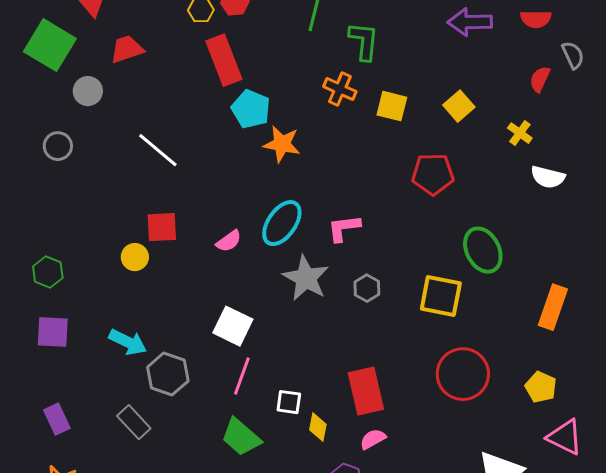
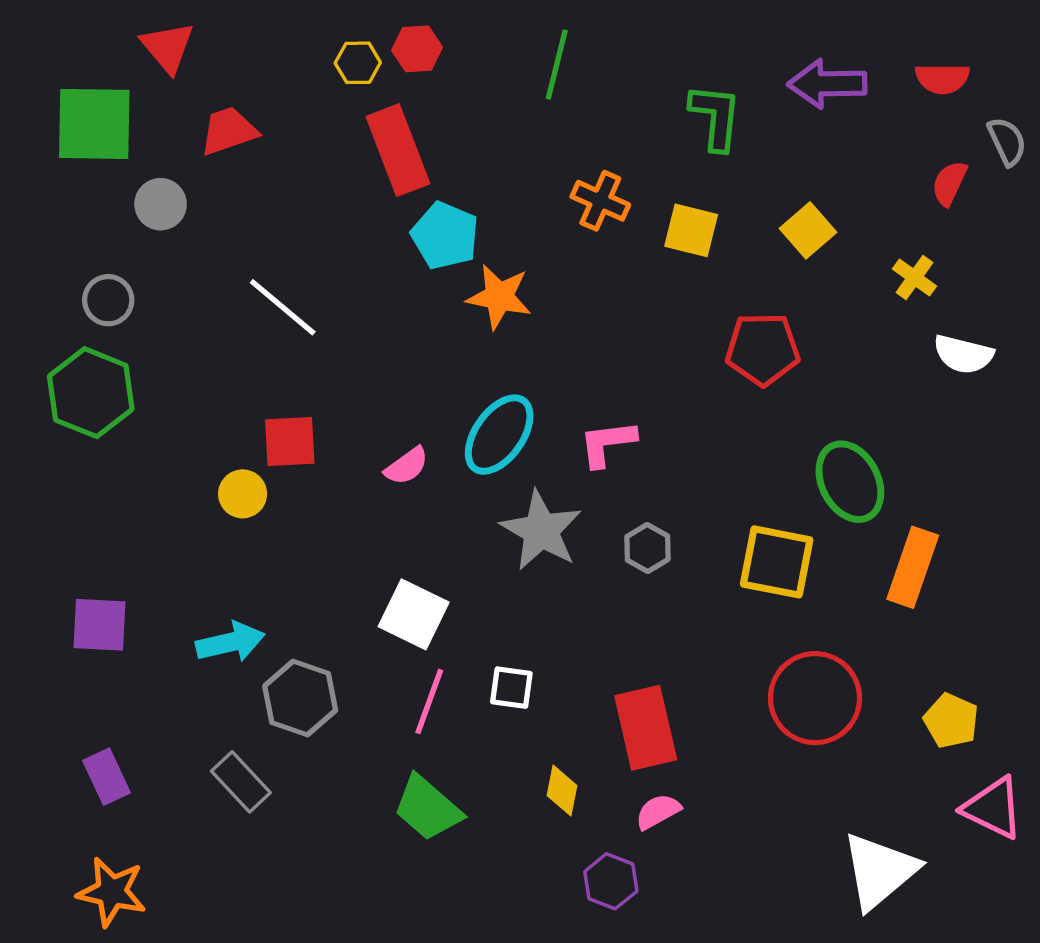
green L-shape: (364, 41) -> (716, 117), moved
green square: (50, 45) -> (94, 124), turned -30
green hexagon: (48, 272) -> (91, 393), moved, size x1.6
orange rectangle: (553, 307) -> (913, 567), moved
cyan arrow: (128, 342) -> (230, 642), turned -39
white square: (289, 402) -> (511, 688), moved

